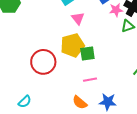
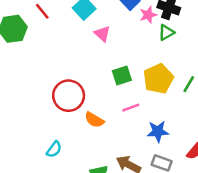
yellow pentagon: (73, 45) -> (158, 79), moved
orange semicircle: (80, 102) -> (94, 120), moved

